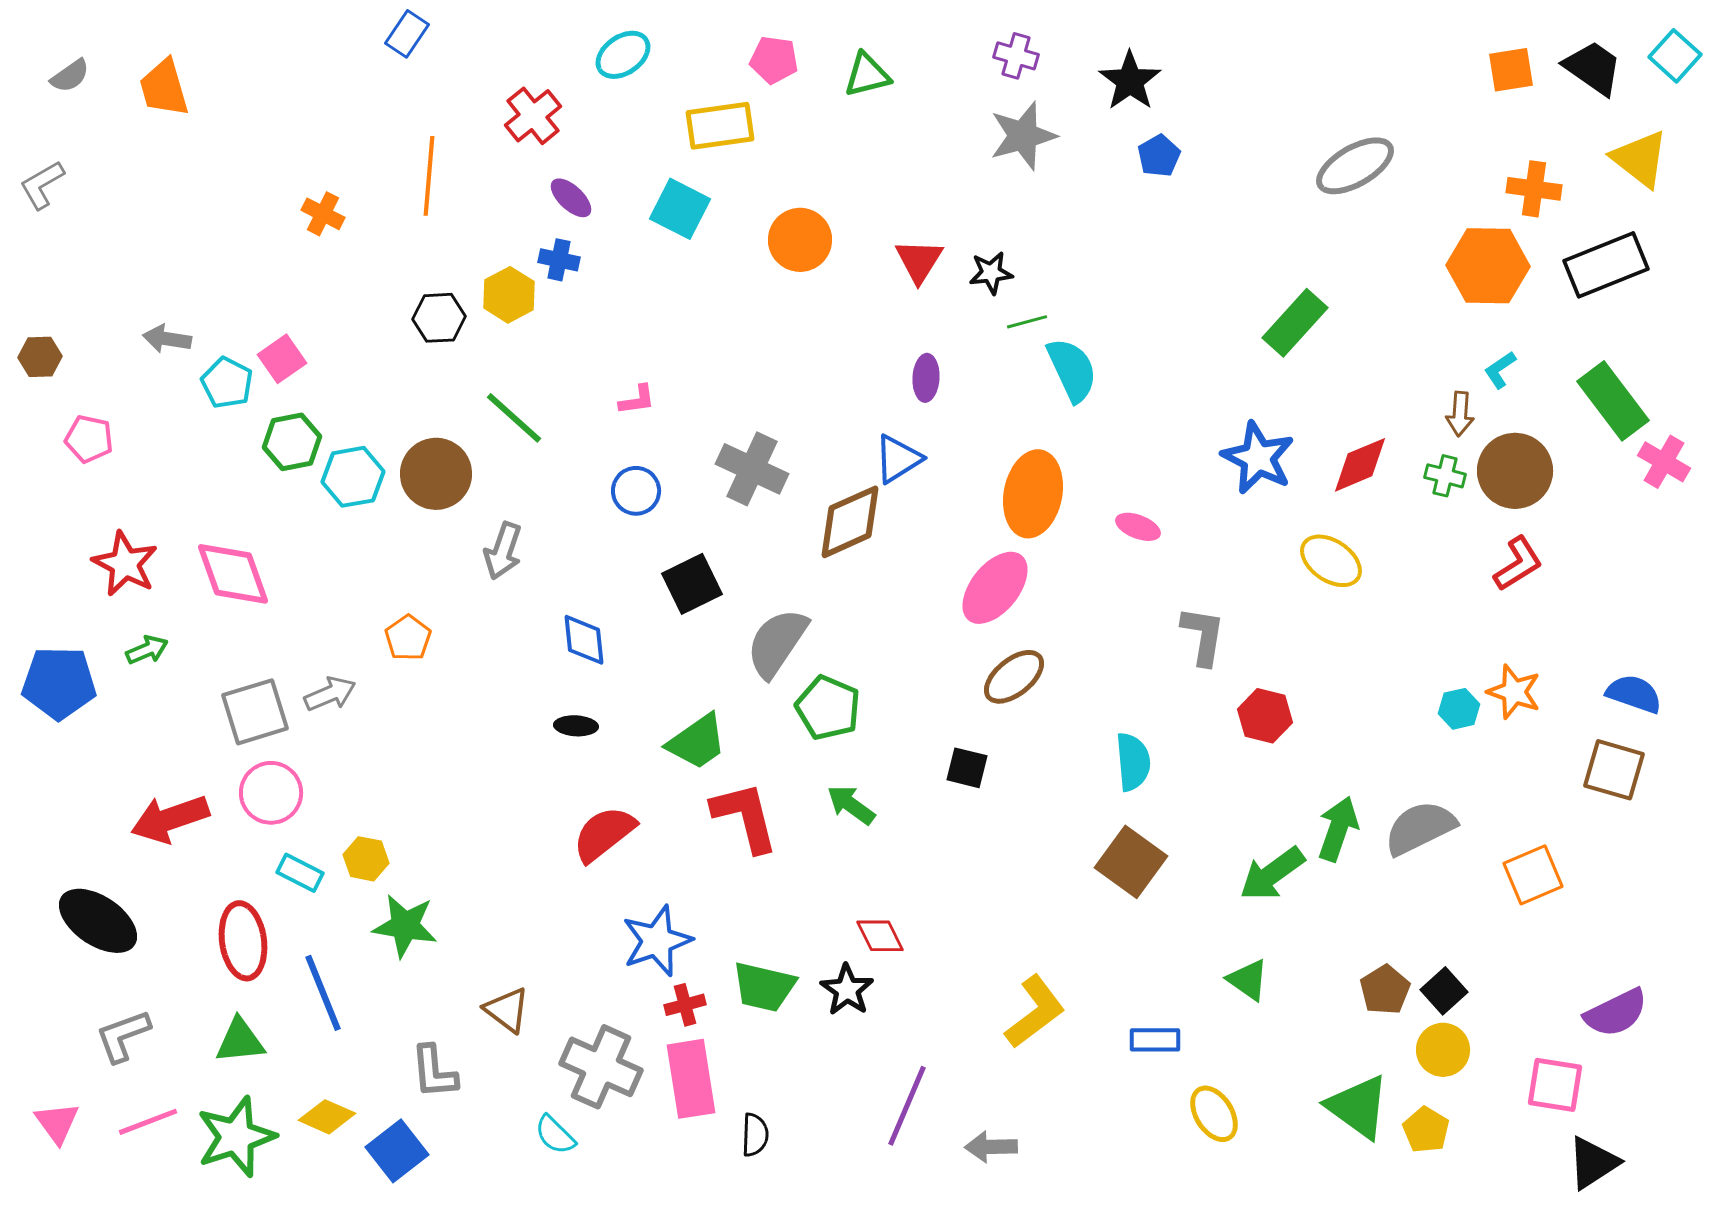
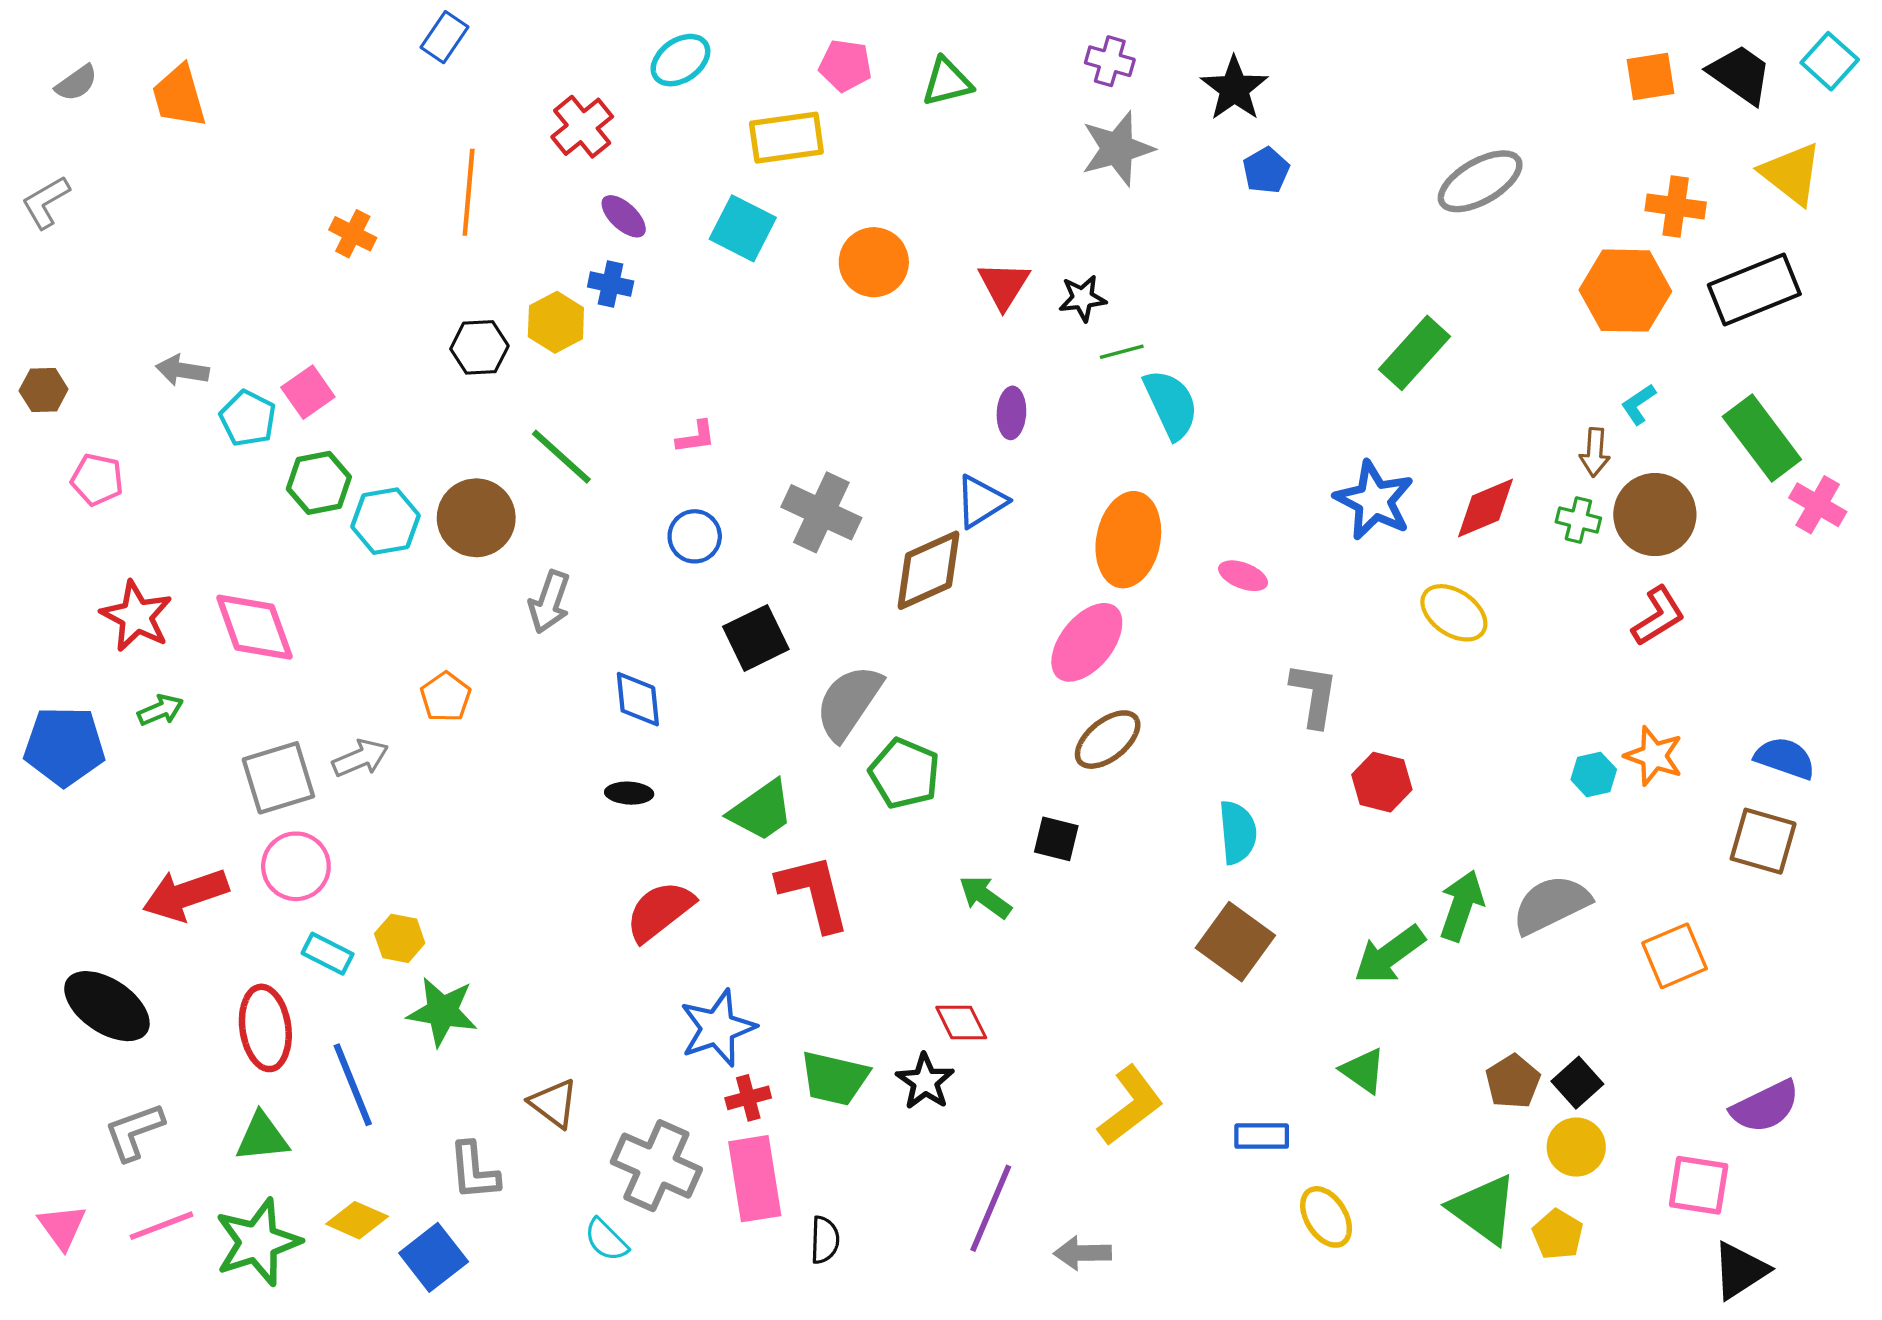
green arrow: (851, 805) -> (985, 897), moved

